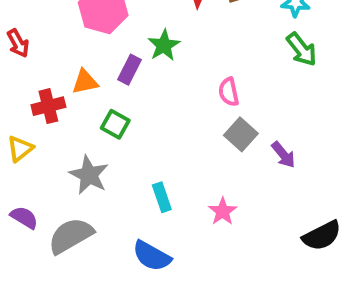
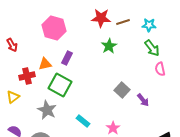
green star: (164, 45) -> (109, 46), moved
pink semicircle: (229, 92) -> (160, 69), moved
green square: (115, 124) -> (60, 85), size x1.6
cyan rectangle: (162, 197) -> (83, 121), turned -32

